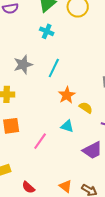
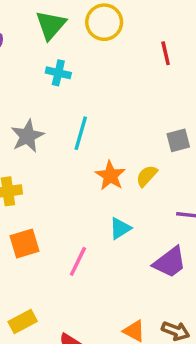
yellow semicircle: (86, 108) -> (147, 176), moved, turned -72
cyan triangle: (67, 126) -> (120, 228), turned -40

